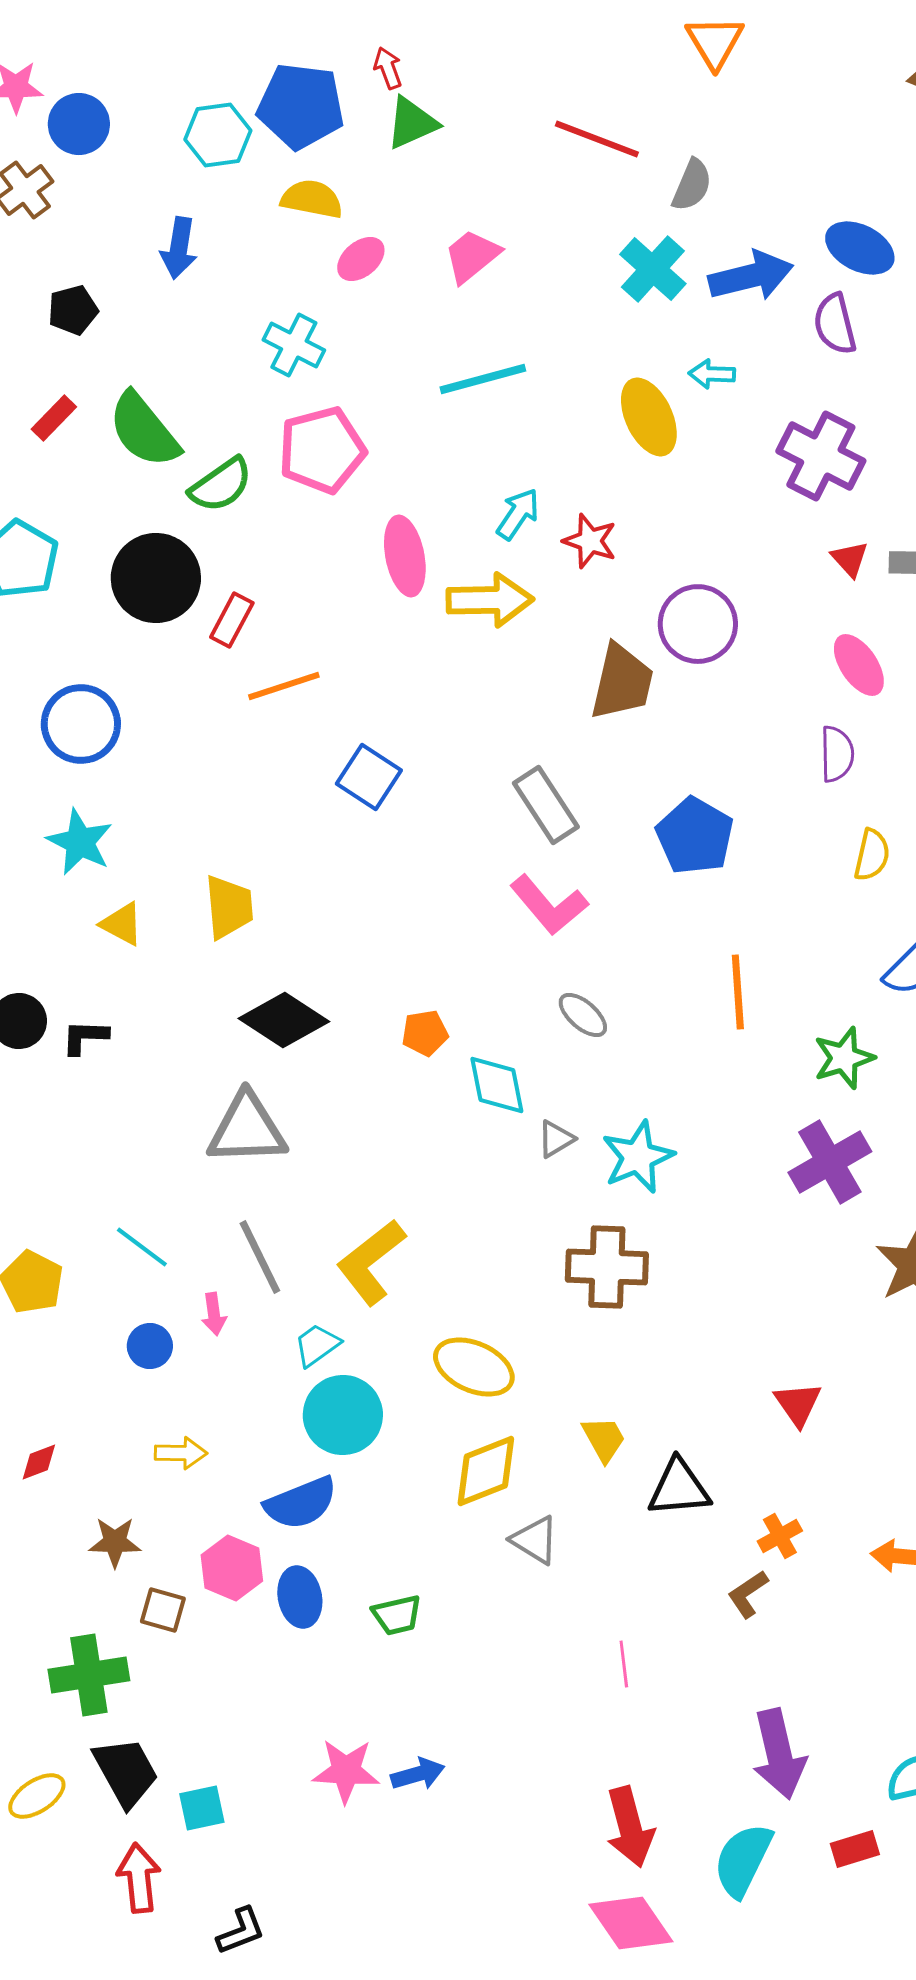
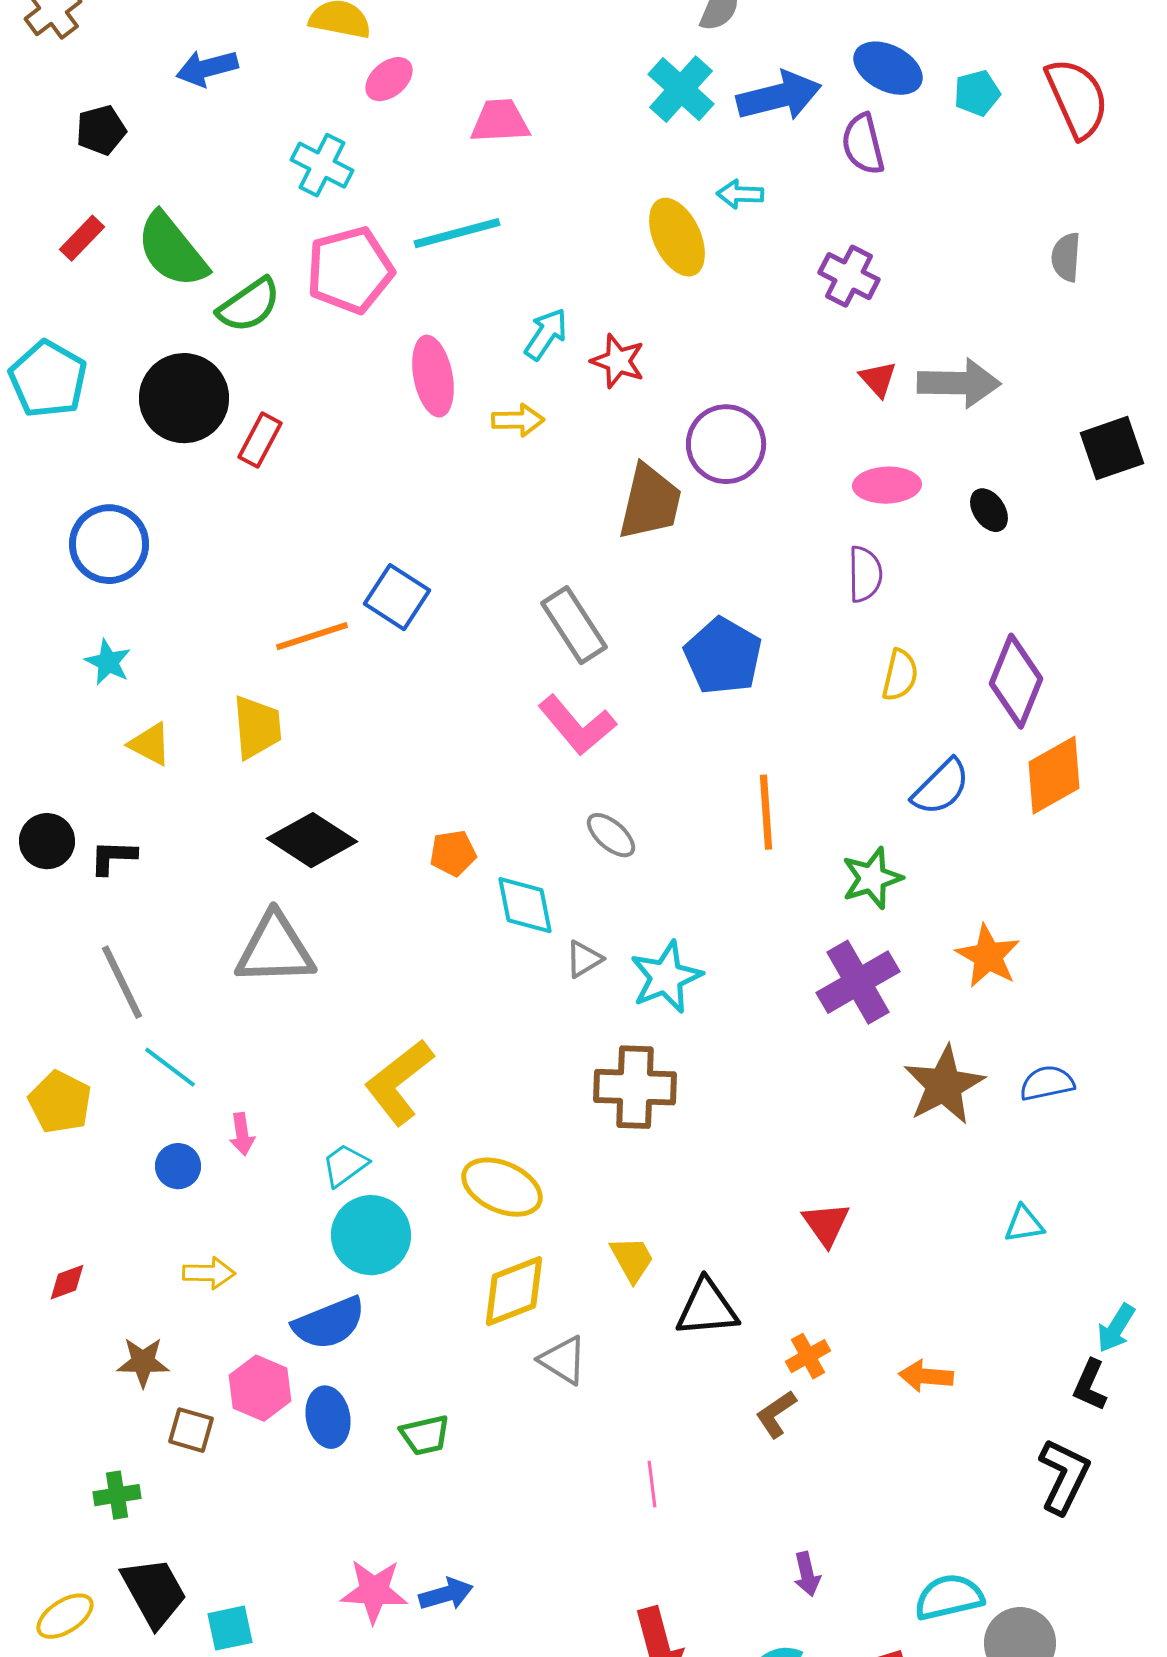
blue arrow: (179, 248) -> (207, 68), turned 66
pink trapezoid: (472, 256) -> (500, 121), moved, turned 36
cyan line: (483, 379) -> (457, 233), moved
purple cross: (821, 456) -> (849, 276), size x0.7
yellow arrow: (490, 600) -> (518, 420), size x0.6
pink ellipse: (859, 665) -> (887, 485), turned -58
orange line: (284, 686) -> (312, 636), moved
cyan star: (80, 842) -> (108, 662), size x0.7
gray line: (260, 1257) -> (122, 982), moved
green cross: (89, 1675) -> (117, 1495), size x0.6
purple arrow: (779, 1754) -> (807, 1574), size x0.5

